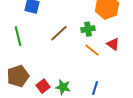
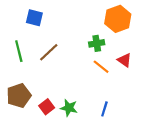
brown line: (59, 33) -> (49, 52), moved

